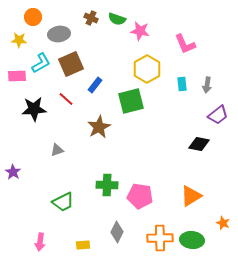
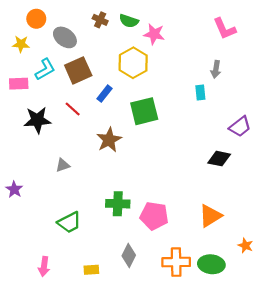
gray ellipse: (59, 34) -> (65, 37), turned 45
pink L-shape: (185, 44) -> (225, 29), moved
yellow hexagon: (147, 69) -> (133, 63), moved
gray arrow: (207, 85) -> (216, 69), moved

